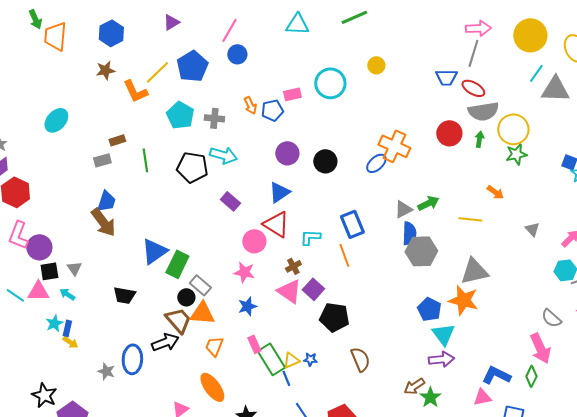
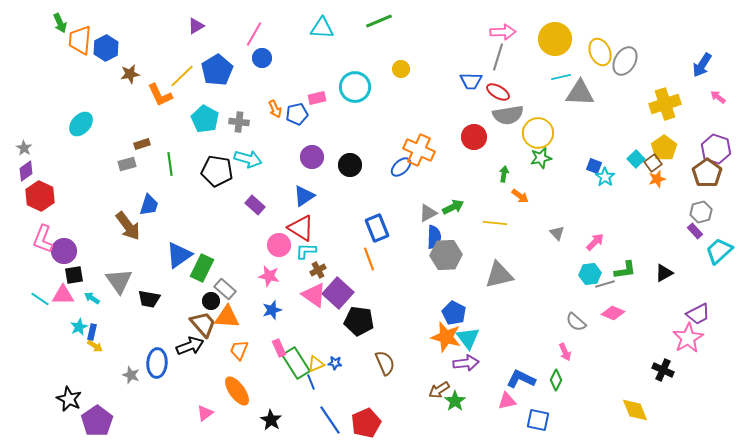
blue hexagon: (111, 33) -> (106, 48), moved
cyan line: (536, 73) -> (561, 77), turned 42
green arrow: (479, 139) -> (504, 174), moved
blue trapezoid: (106, 201) -> (149, 205), moved
cyan L-shape: (310, 237) -> (306, 251), moved
gray triangle: (74, 268) -> (119, 281), moved, size x1.8
purple square: (313, 289) -> (338, 293), size x1.4
orange star: (463, 300) -> (446, 337), moved
pink arrow: (540, 348) -> (565, 352), size x0.6

